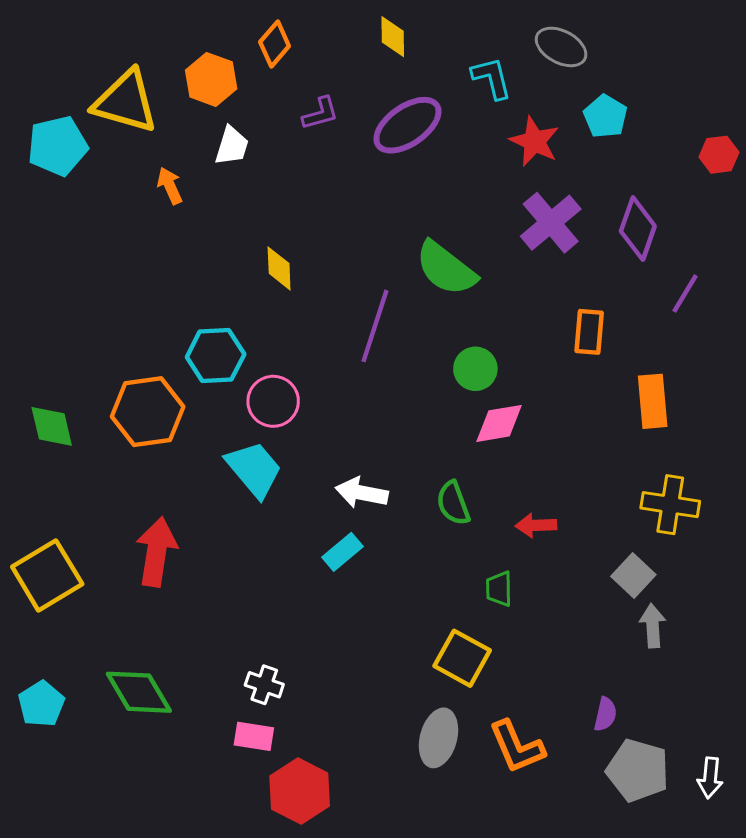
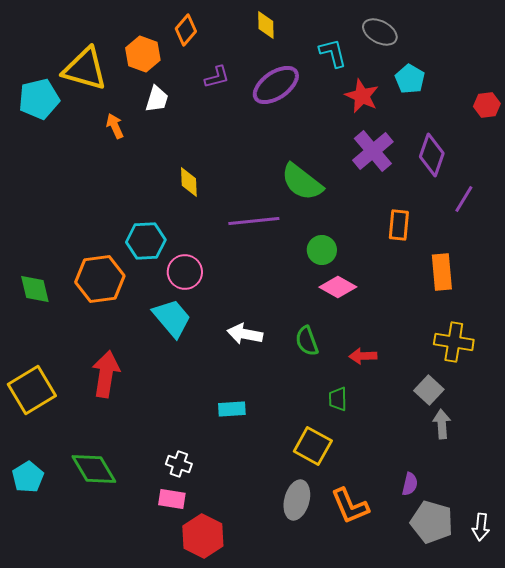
purple line: (375, 326) -> (254, 221), turned 66
pink diamond: (499, 423) -> (338, 287), turned 39
cyan rectangle: (343, 552) -> (232, 409), moved, turned 36

